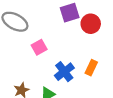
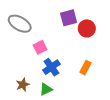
blue cross: (64, 72) -> (51, 67), moved

